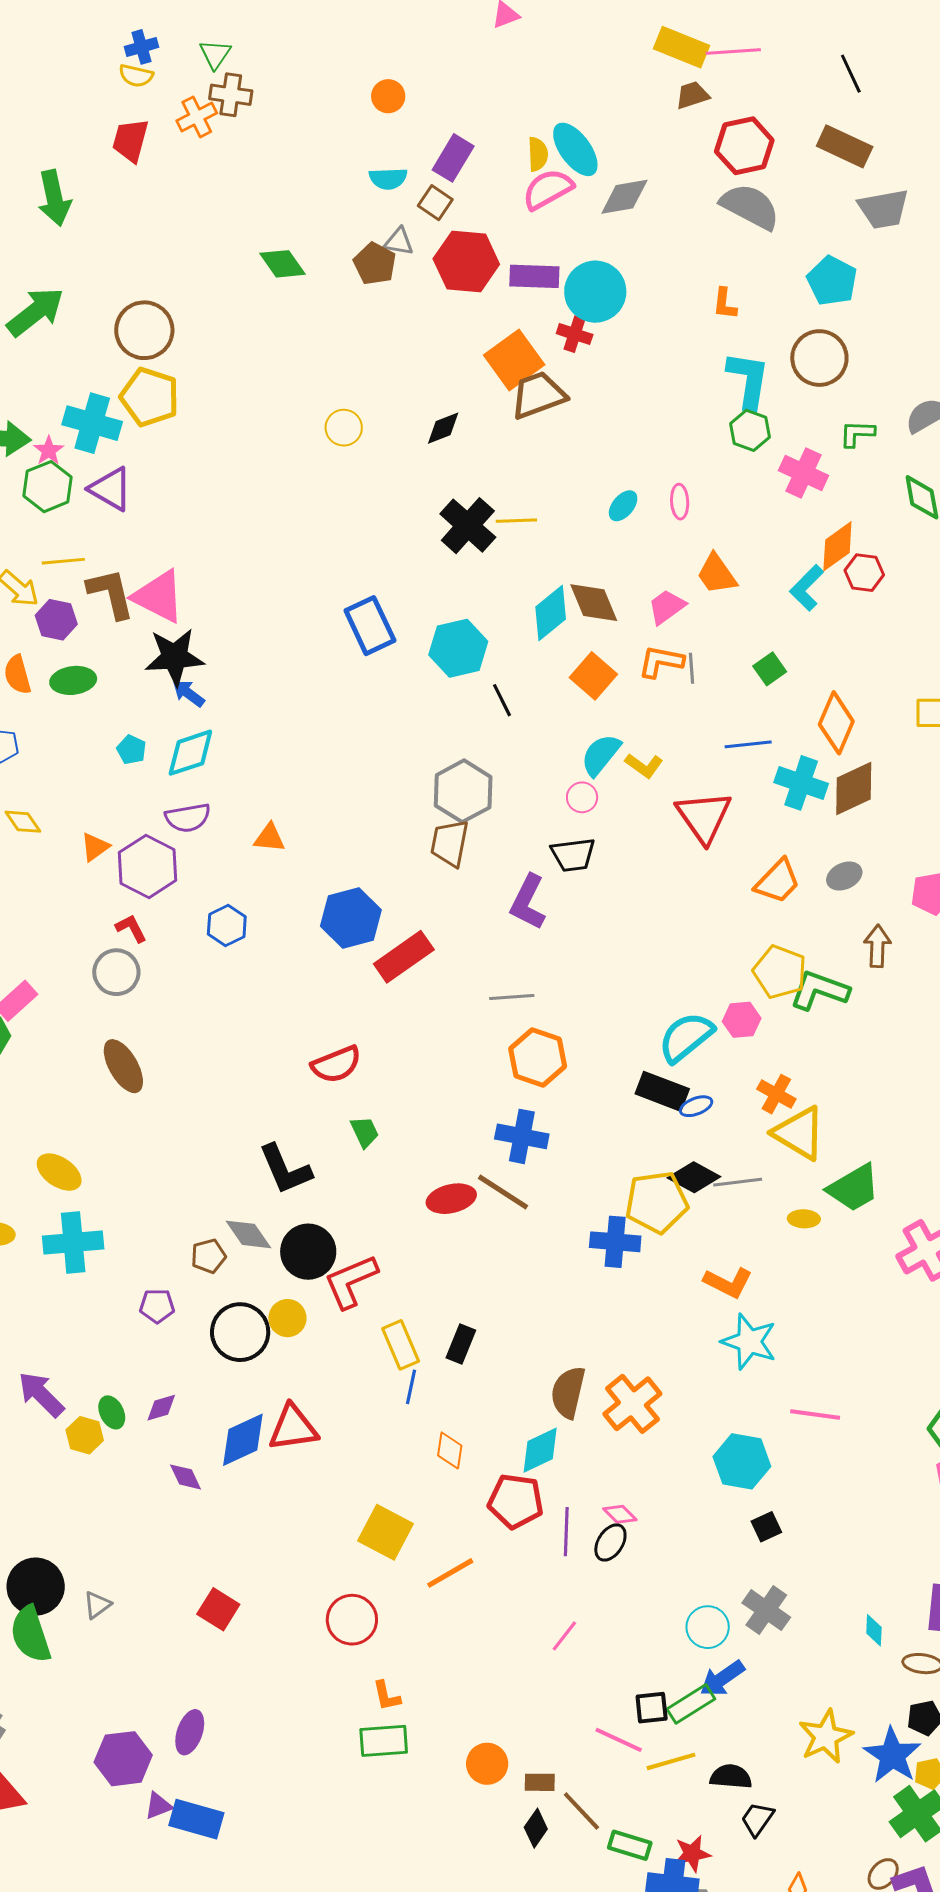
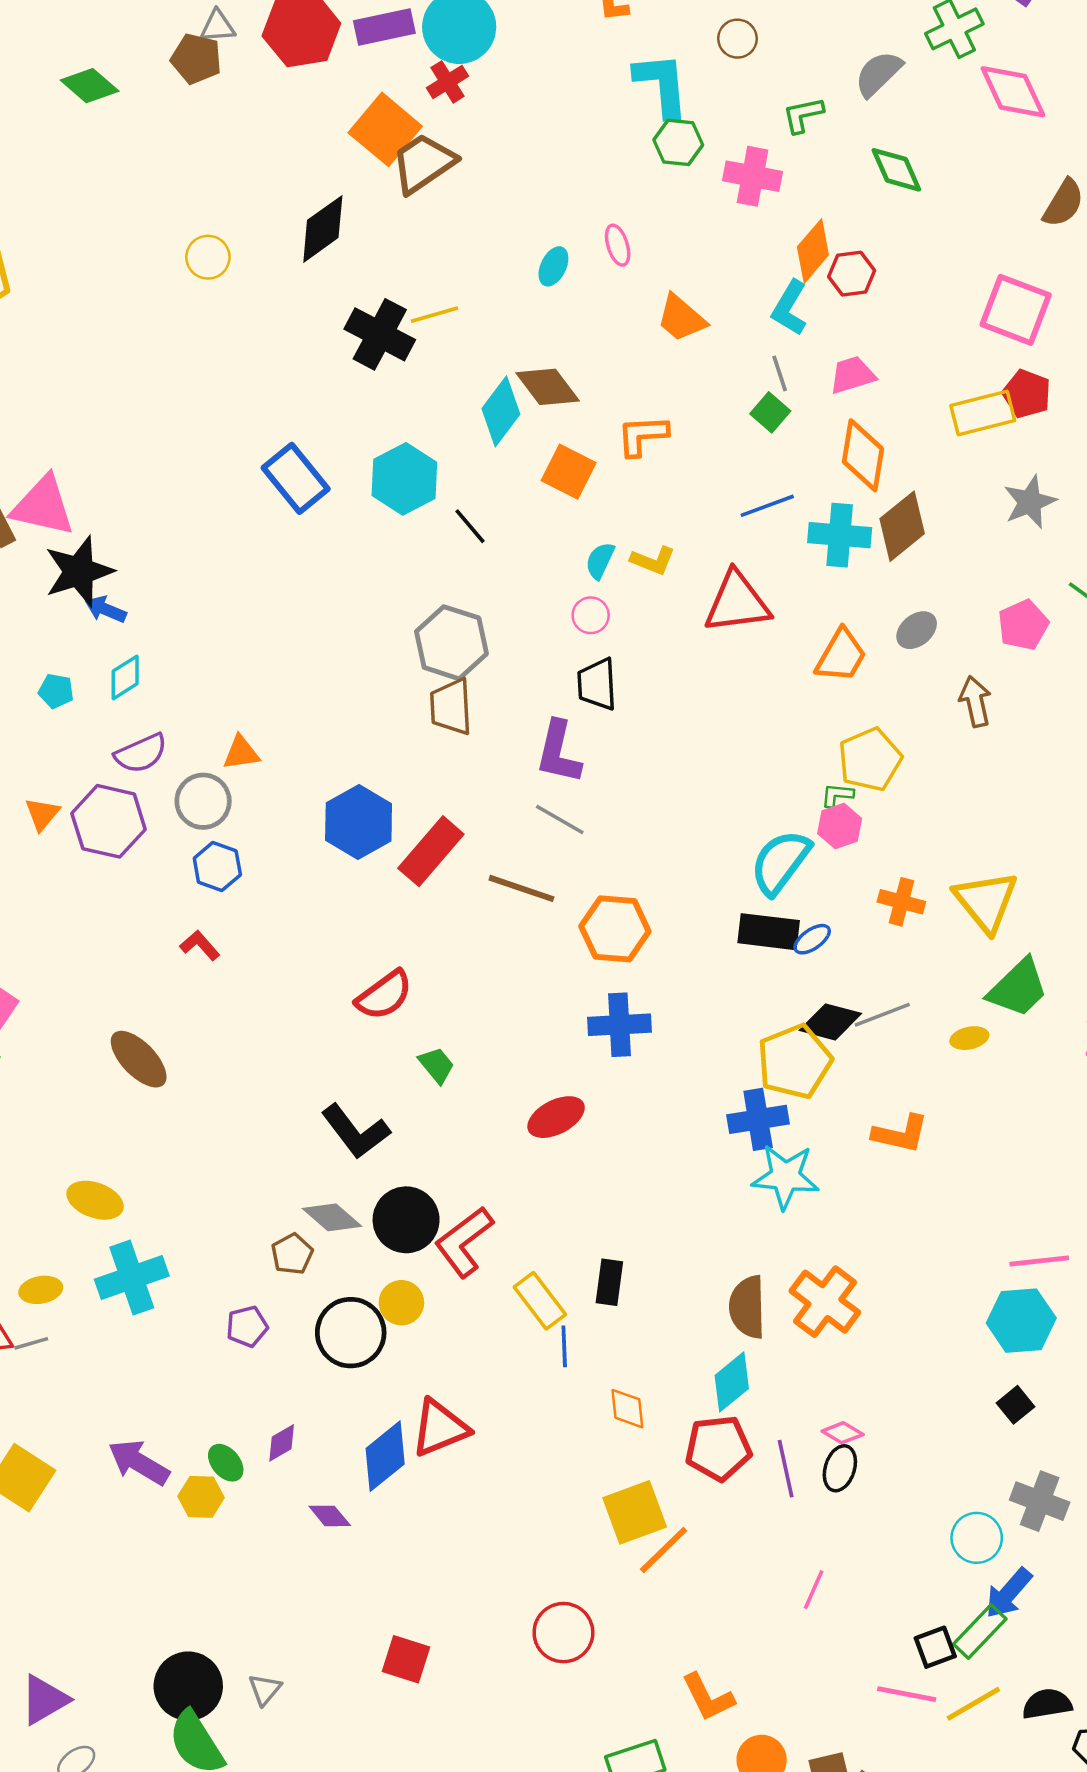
red cross: (575, 334) -> (448, 82), turned -36
brown circle: (819, 358) -> (737, 39), size x0.6
black diamond: (443, 428) -> (323, 229), size x1.5
pink trapezoid: (667, 607) -> (852, 375), moved, turned 33
gray line: (691, 668) -> (780, 373), moved
cyan diamond: (190, 753) -> (125, 677), size x0.7
cyan semicircle: (601, 755) -> (600, 561), size x0.7
red triangle: (704, 817) -> (737, 602), turned -48
black trapezoid: (573, 855) -> (597, 684), turned 108
red L-shape: (131, 928) -> (200, 945), moved
gray circle: (116, 972) -> (203, 801), moved
yellow pentagon: (780, 972) -> (870, 760), turned -30
green L-shape: (819, 990) -> (837, 795), moved, size x0.5
gray line: (512, 997) -> (560, 819), moved, turned 48
yellow triangle: (799, 1133) -> (986, 901), moved, turned 34
brown line: (503, 1192) -> (521, 888), moved
cyan star: (749, 1342) -> (785, 1177), moved
cyan hexagon: (742, 1461) -> (1021, 1321), moved
yellow square: (386, 1532) -> (635, 1512), moved, turned -34
orange L-shape: (387, 1696) -> (708, 1697), moved, size x1.4

